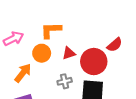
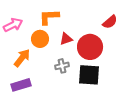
red semicircle: (115, 45) -> (110, 22), moved

